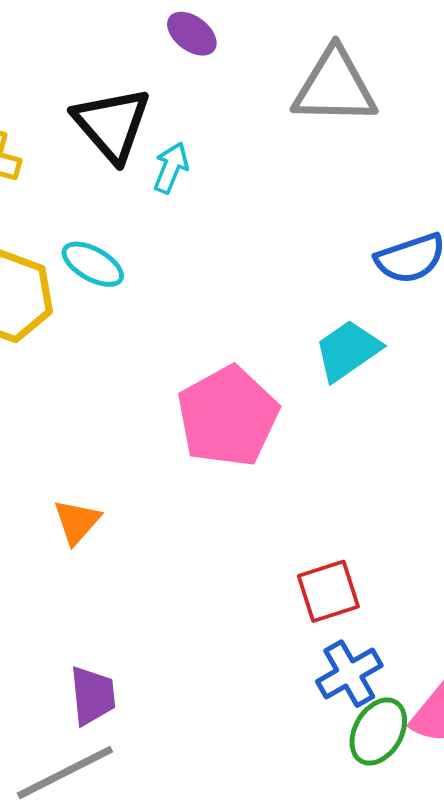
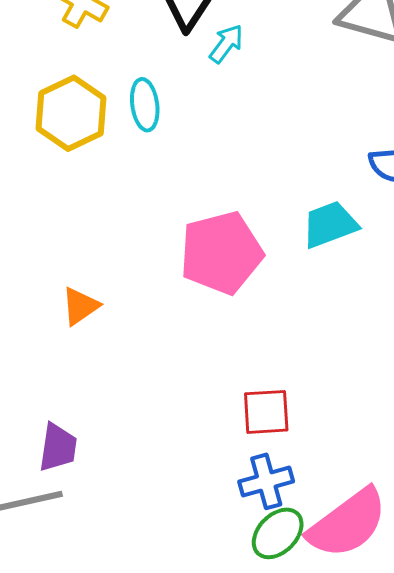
cyan ellipse: (93, 264) -> (145, 105), turned 39

